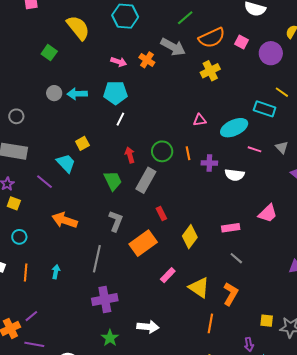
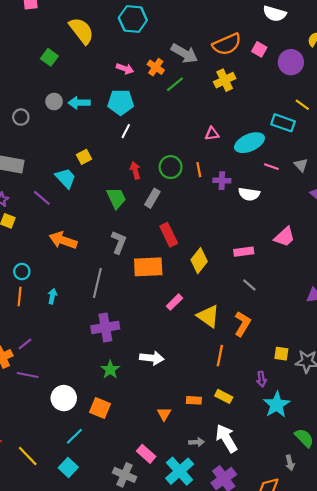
green line: (185, 18) -> (175, 84), moved
gray circle: (16, 116) -> (21, 117), moved
gray rectangle: (146, 180) -> (152, 198), size x0.7
red rectangle: (161, 213) -> (169, 235), size x1.5
cyan circle: (19, 237) -> (22, 272), moved
orange rectangle: (143, 243) -> (148, 267), turned 32

